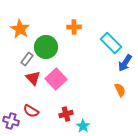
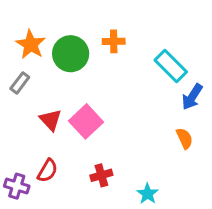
green circle: (46, 47) -> (71, 54), moved
gray rectangle: (27, 59) -> (20, 83), moved
red semicircle: (31, 111) -> (48, 171), turned -91
cyan star: (83, 126) -> (148, 194), moved

